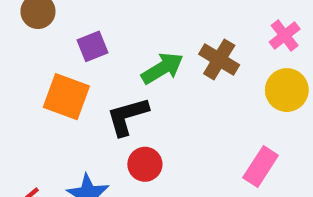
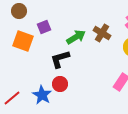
orange square: (66, 97) -> (23, 41), moved
red circle: (145, 164) -> (60, 84), moved

